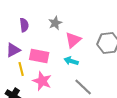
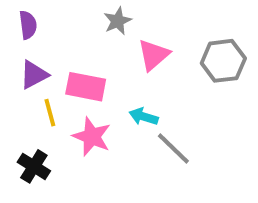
purple semicircle: (24, 25) -> (28, 25), moved
cyan arrow: (71, 61) -> (144, 117), moved

